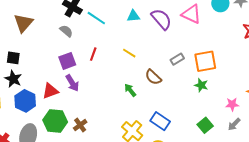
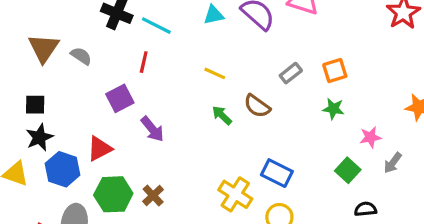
gray semicircle: (66, 31) -> (81, 56), moved
red line: (93, 54) -> (144, 62), moved
orange square: (205, 61) -> (335, 71), size x0.7
black star: (13, 79) -> (39, 137), turned 30
purple arrow: (72, 83) -> (152, 129), moved
green arrow: (130, 90) -> (222, 115), moved
pink star: (232, 104) -> (370, 137), moved

